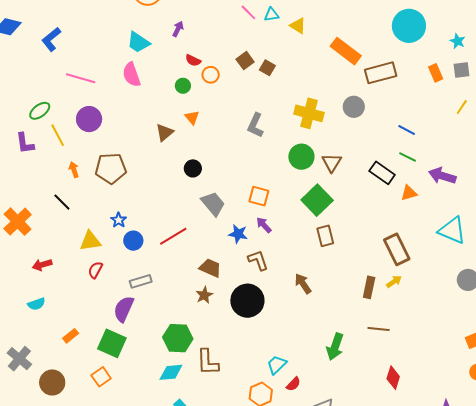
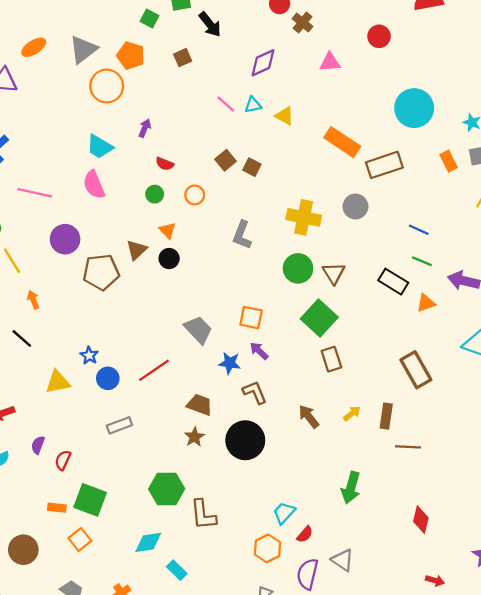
orange circle: (211, 75) -> (195, 195), moved
purple circle: (89, 119) -> (65, 239), moved
brown pentagon: (111, 168) -> (101, 272), moved
black circle: (193, 168) -> (169, 259), moved
red semicircle: (95, 270) -> (63, 460), moved
yellow arrow: (394, 282) -> (352, 414), moved
purple semicircle: (124, 309) -> (38, 445), moved, size x0.6
brown line: (379, 329) -> (408, 447), moved
orange rectangle: (71, 336) -> (57, 508), moved, turned 49
cyan diamond: (171, 372) -> (148, 542), moved

